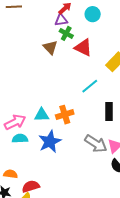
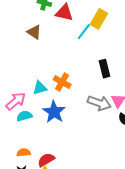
brown triangle: (50, 47) -> (34, 32), moved
cyan line: (90, 86) -> (84, 32), moved
orange cross: (65, 115) -> (62, 82), turned -30

